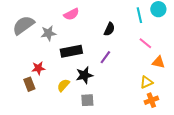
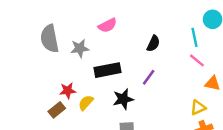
cyan line: (139, 15) -> (194, 37), moved
gray semicircle: (23, 25) -> (50, 39), turned -65
brown rectangle: (29, 84) -> (57, 110), turned 72
yellow semicircle: (63, 85) -> (86, 103), moved

